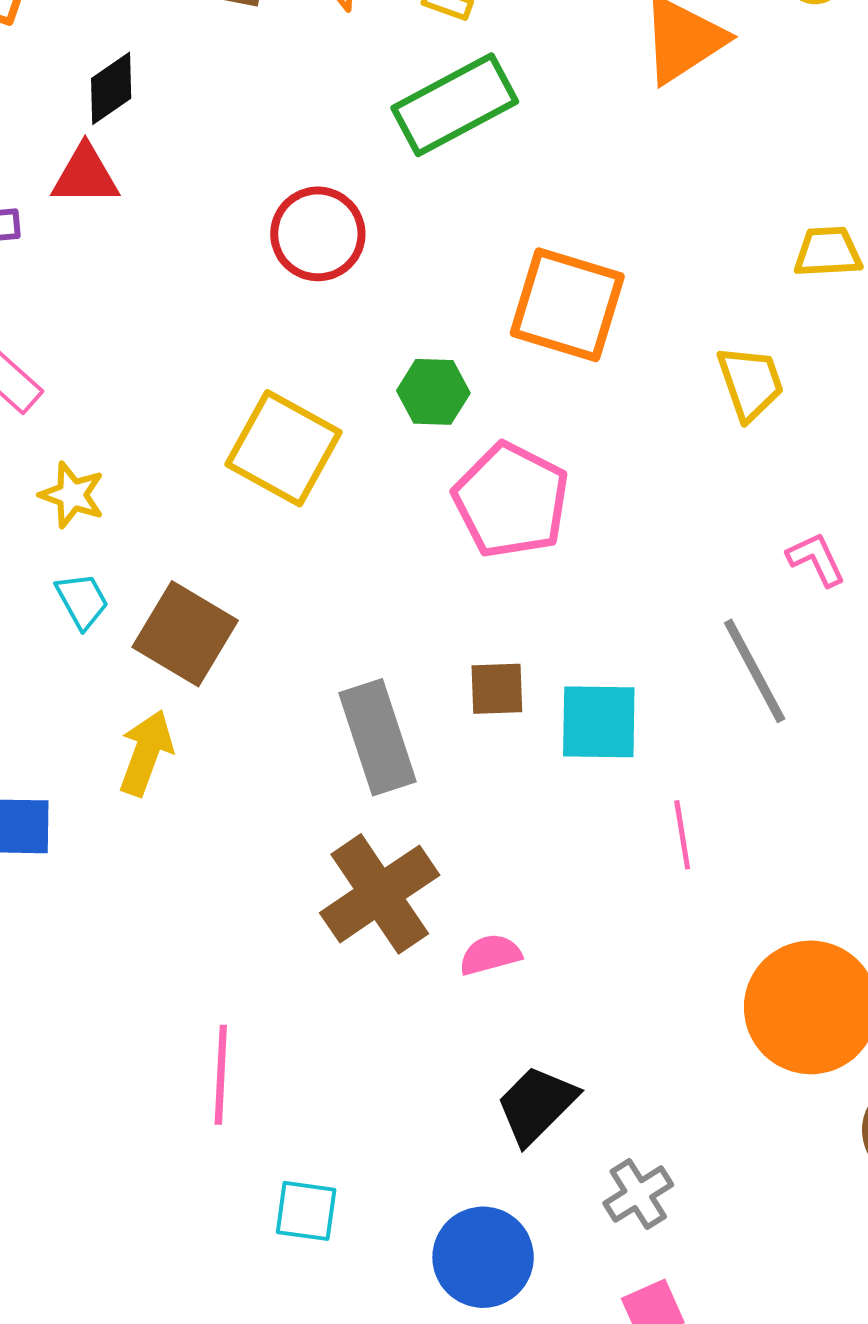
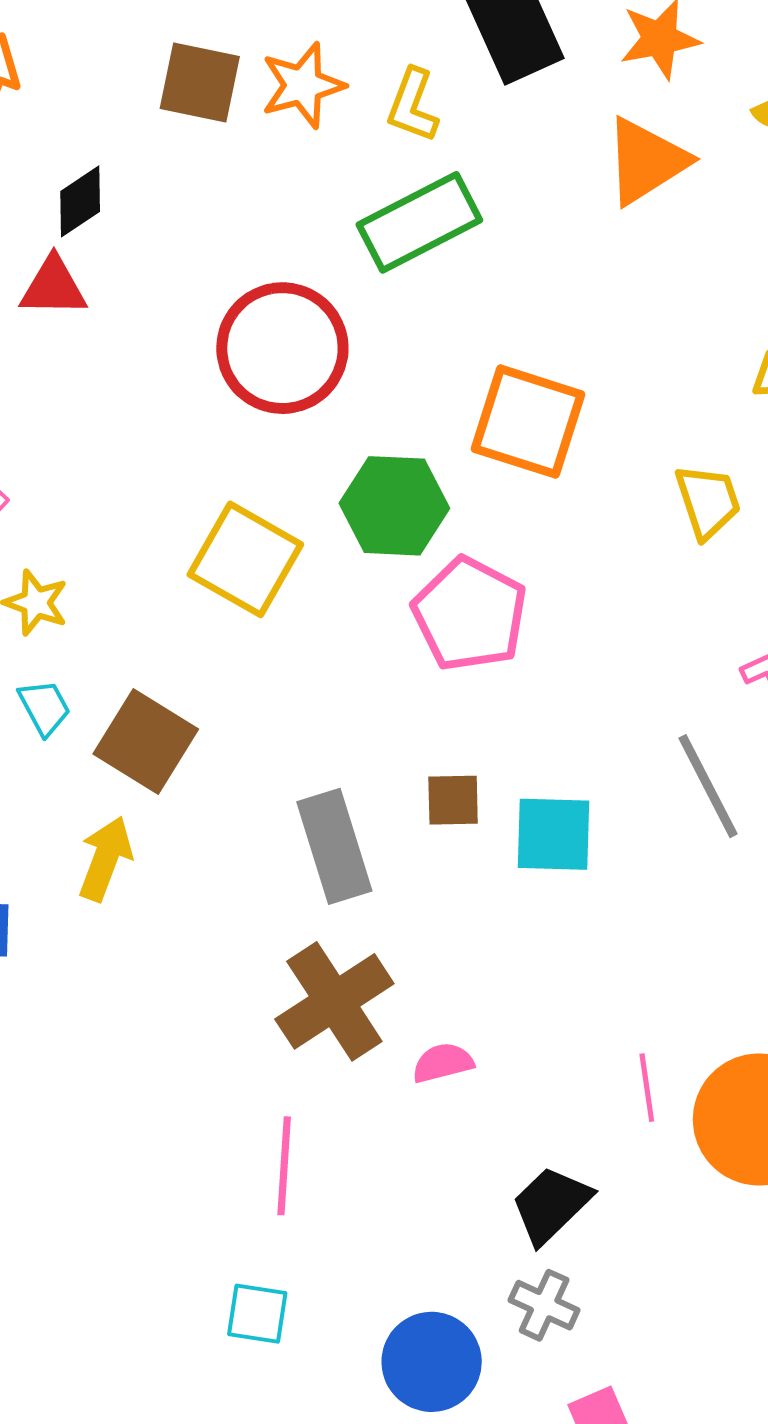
red circle: (318, 234) -> (282, 348), size x1.4
green hexagon: (433, 392) -> (394, 506), size x1.5
pink line: (682, 835) -> (647, 1088), moved
pink line: (221, 1075) -> (284, 1166), moved
black trapezoid: (536, 1105) -> (551, 1205), moved
gray cross: (638, 1194) -> (544, 1305), moved, turned -34

